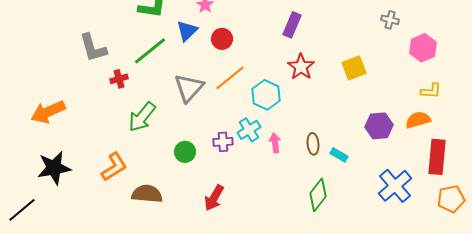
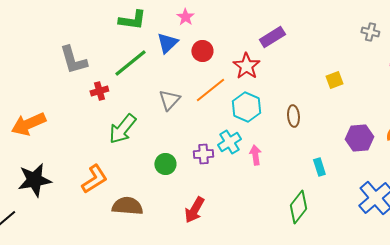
purple rectangle: (292, 25) -> (272, 37), turned 35
red star: (301, 67) -> (246, 66), moved
yellow square: (354, 68) -> (334, 80), size x0.7
gray triangle: (189, 88) -> (169, 100), size x0.7
brown ellipse: (313, 144) -> (293, 116), moved
cyan rectangle: (339, 155) -> (319, 167), turned 42

